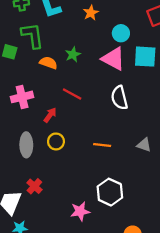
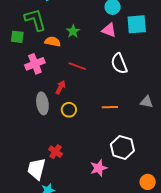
pink triangle: (113, 59) -> (109, 30), size x0.7
pink cross: (22, 97) -> (35, 64), moved
gray ellipse: (26, 145) -> (42, 103), moved

